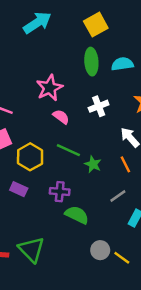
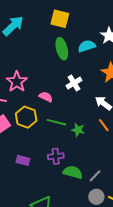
yellow square: (96, 25) -> (60, 19), turned -36
pink star: (50, 88) -> (17, 82), moved
yellow hexagon: (30, 157) -> (26, 117), moved
gray line: (118, 196) -> (95, 176), moved

